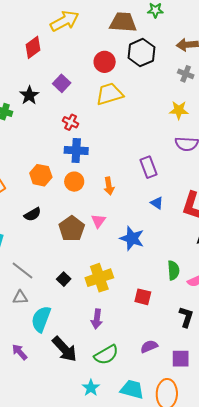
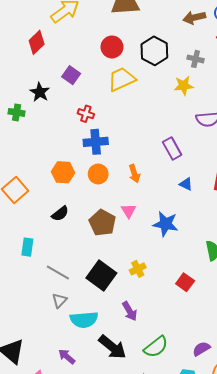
black hexagon: (141, 53) -> (154, 51), moved
gray cross: (186, 74) -> (196, 59), moved
yellow star: (179, 110) -> (184, 86), moved
yellow cross: (99, 278) -> (138, 269), size x0.6
black square: (64, 279) -> (101, 275), size x2.0
gray triangle: (20, 297) -> (60, 301), turned -35
red square: (143, 297) -> (185, 282), turned 30
cyan semicircle: (41, 319) -> (84, 320), turned -108
purple arrow: (97, 319) -> (130, 311), moved, turned -30
purple semicircle: (149, 346) -> (201, 349), moved

